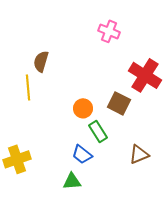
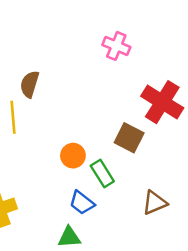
orange circle: (83, 108) -> (73, 156), moved

